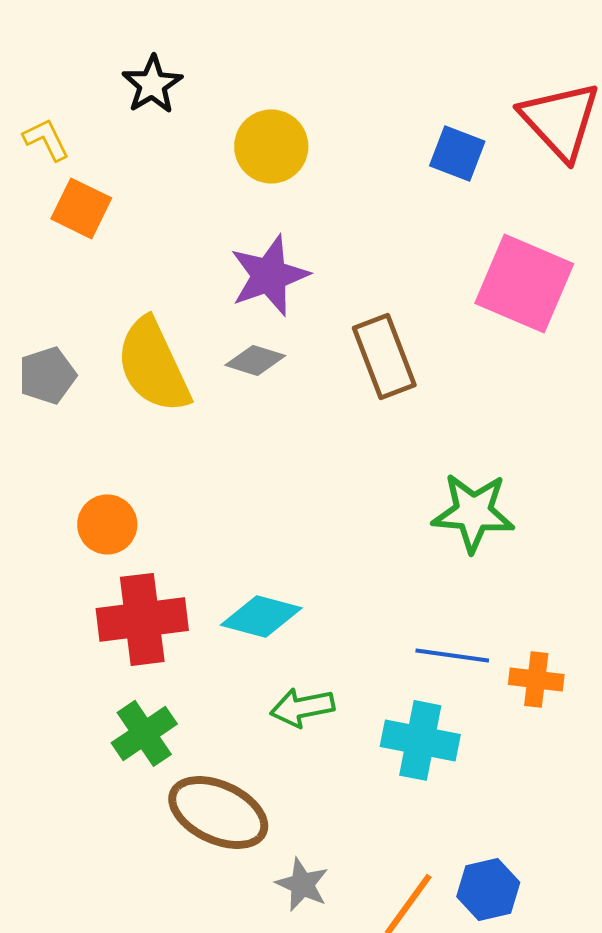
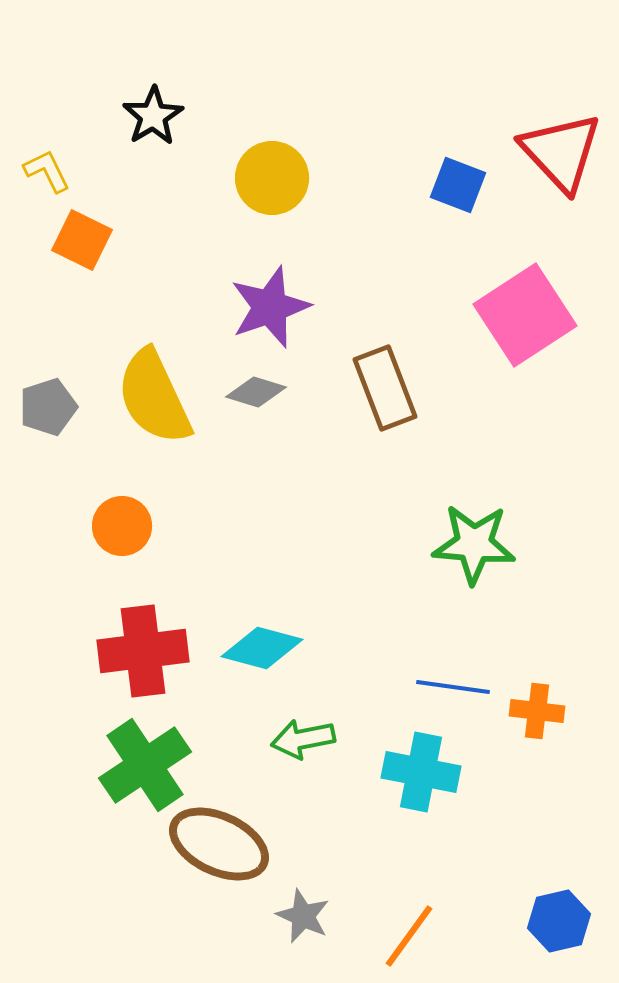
pink square: (524, 283) -> (525, 315), turned 34
orange circle: (107, 524) -> (122, 526), moved
green cross: (144, 733) -> (145, 765), size x1.4
blue hexagon: (488, 889) -> (559, 921), moved

